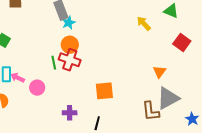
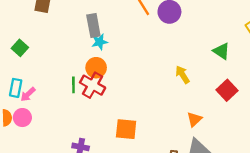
yellow arrow: (144, 24) -> (182, 75), moved
pink arrow: (18, 78) -> (28, 94), turned -80
pink circle: (37, 88) -> (22, 118), moved

